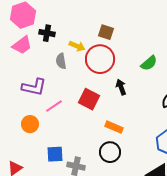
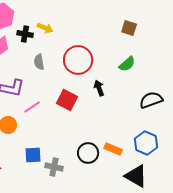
brown square: (106, 32) -> (129, 28), moved
yellow arrow: (77, 46) -> (45, 28), moved
orange rectangle: (114, 127) -> (113, 149), moved

